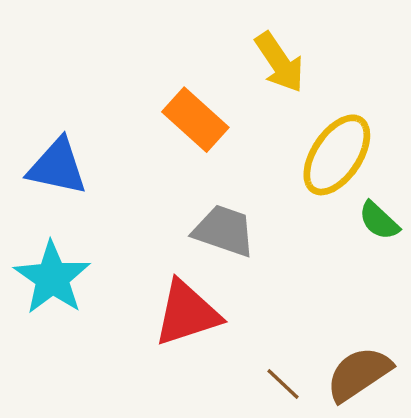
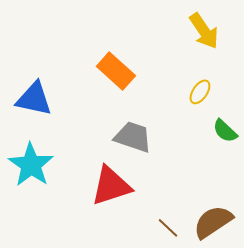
yellow arrow: (280, 62) -> (204, 31), moved
yellow ellipse: (337, 155) -> (200, 92), size x0.5

